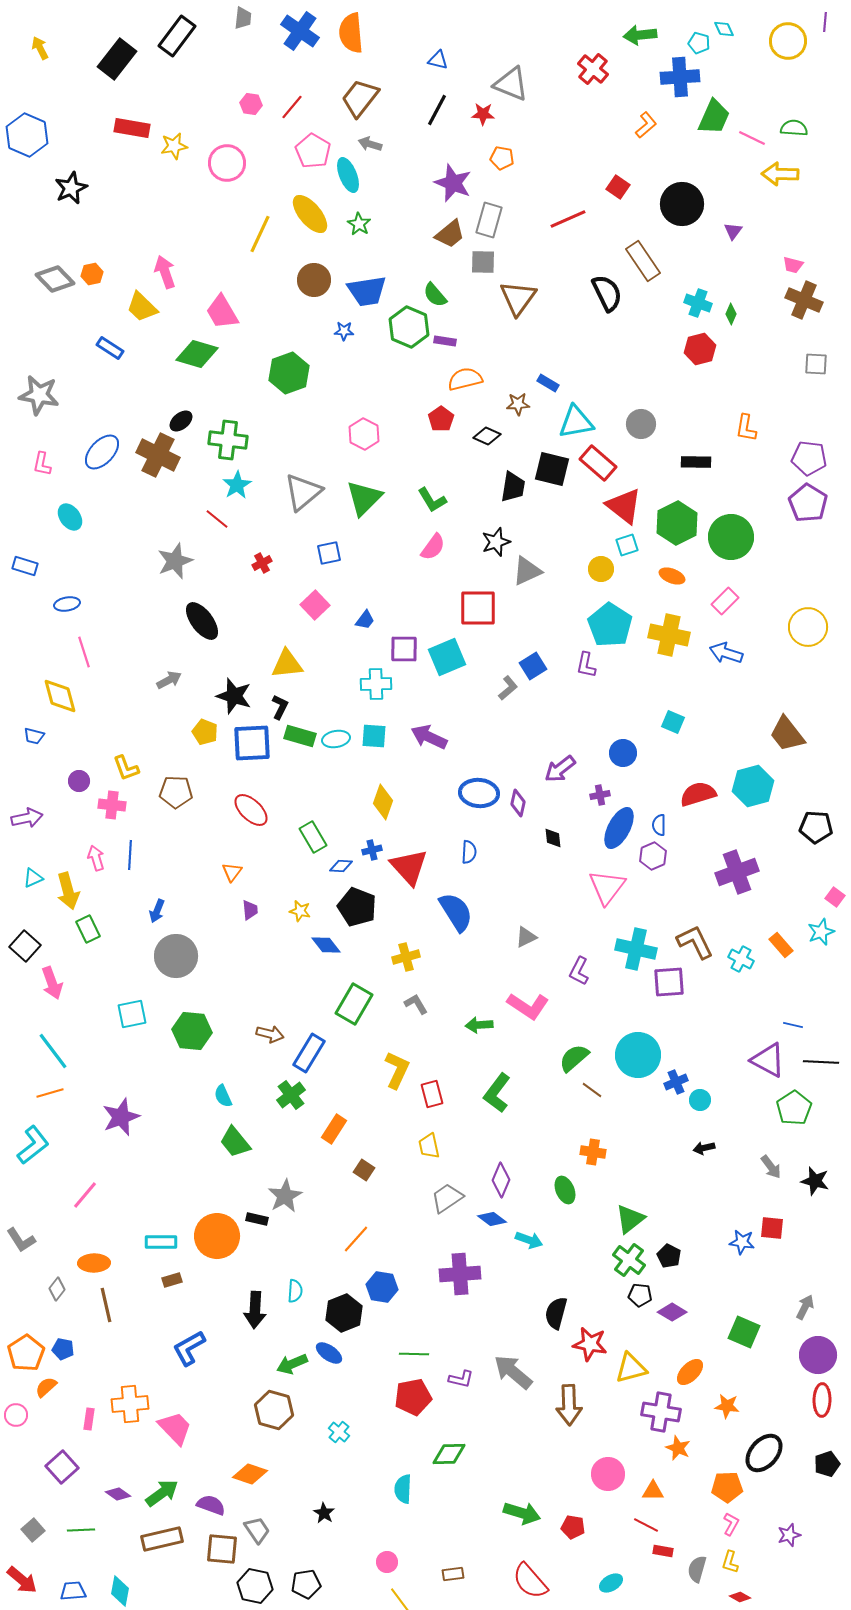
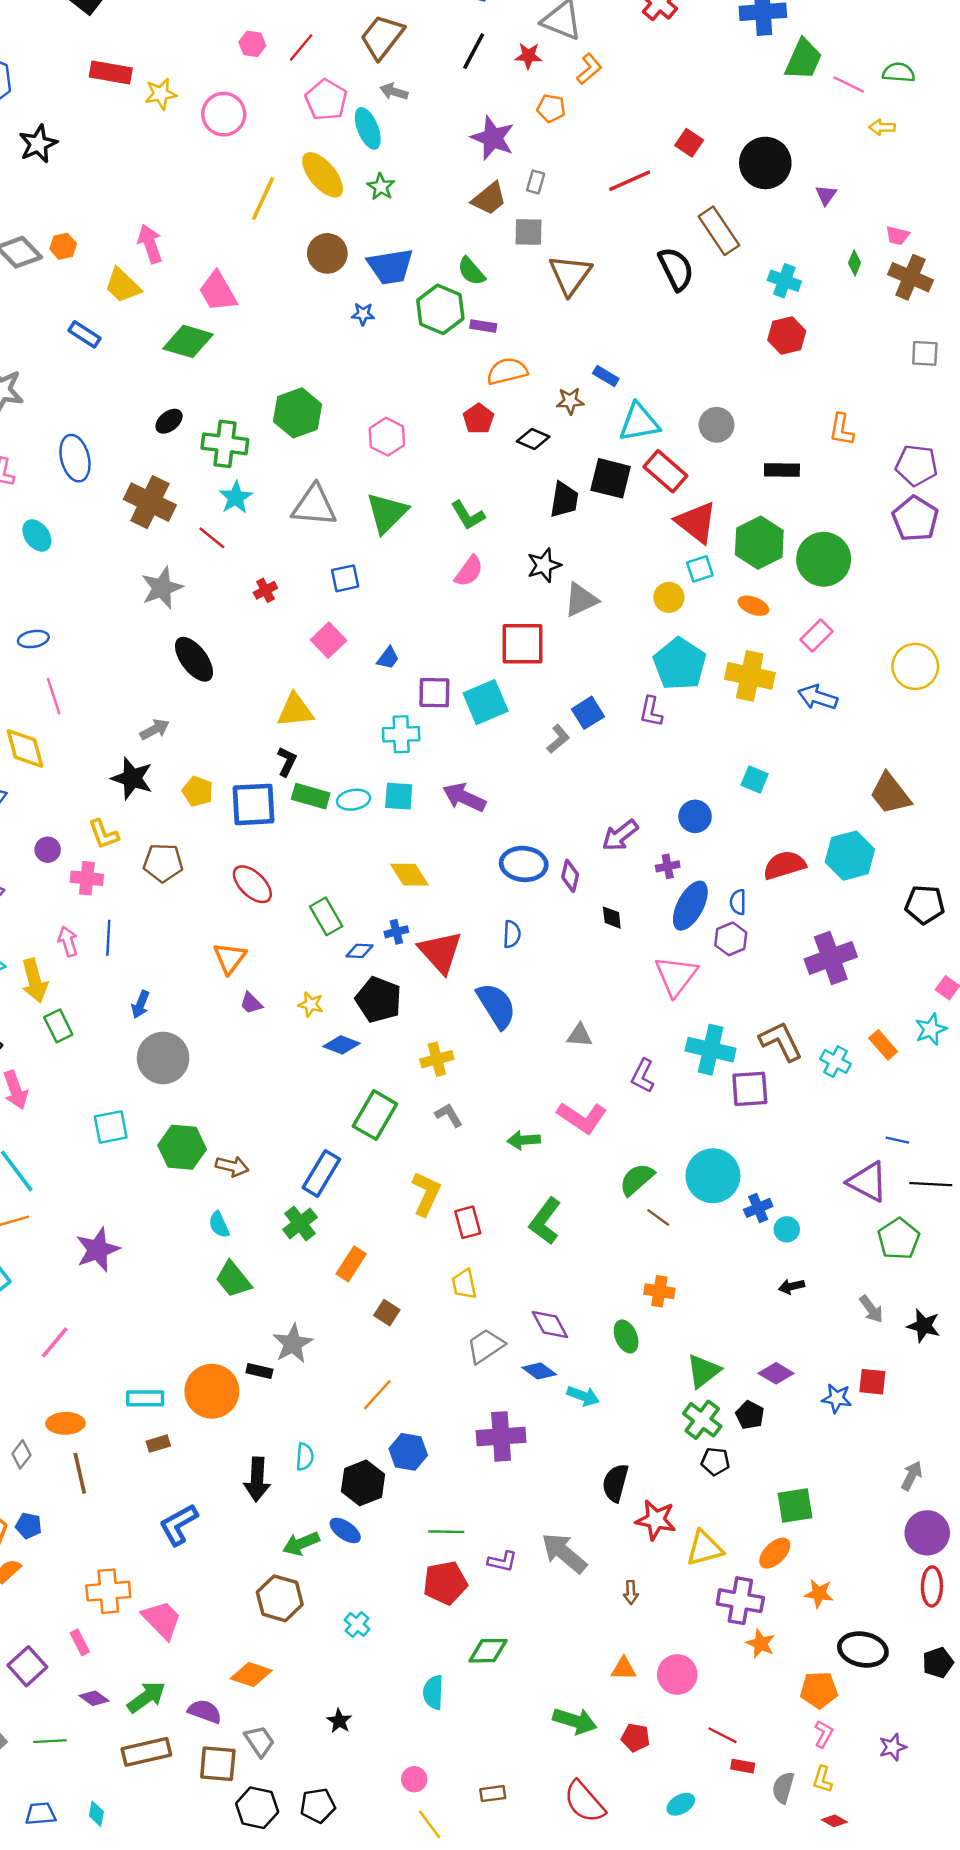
orange L-shape: (646, 125) -> (589, 69), moved
yellow arrow: (780, 174) -> (882, 127), size x0.6
gray rectangle: (489, 220) -> (536, 182), size x0.6
green diamond: (731, 314) -> (855, 263), moved
green hexagon: (289, 373) -> (298, 413), moved
blue ellipse: (102, 452) -> (75, 458), turned -57
brown cross: (158, 455) -> (150, 502), moved
gray triangle: (303, 492) -> (314, 506), turned 45
black star: (234, 696) -> (132, 778), moved
yellow diamond: (383, 802) -> (409, 875), turned -52
orange triangle: (232, 872) -> (230, 958), size x1.4
purple trapezoid: (250, 910) -> (251, 1003), turned 140
gray triangle: (526, 937) -> (580, 1035), turned 30
blue diamond: (326, 945) -> (342, 1045), turned -32
brown arrow: (270, 1034) -> (232, 1166), moved
purple diamond: (501, 1180) -> (550, 1325), turned -52
purple diamond: (672, 1312) -> (776, 1373), moved
green square: (744, 1332) -> (795, 1505), moved, turned -32
brown arrow: (569, 1405) -> (631, 1592), size x0.5
pink rectangle: (89, 1419) -> (80, 1642), moved, turned -35
black ellipse: (764, 1453) -> (863, 1649), turned 60
orange triangle: (653, 1491) -> (624, 1669), moved
cyan diamond: (120, 1591) -> (96, 1814), size x0.7

